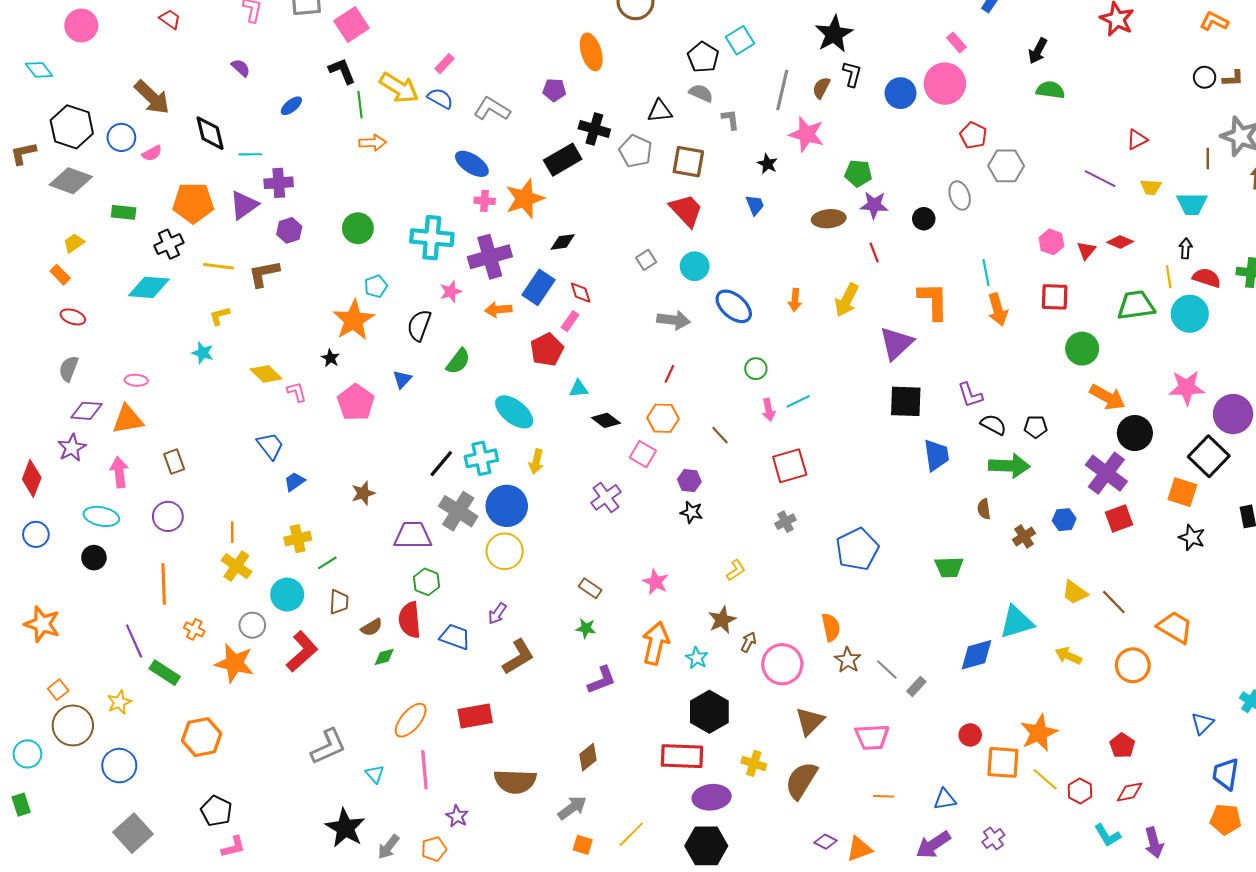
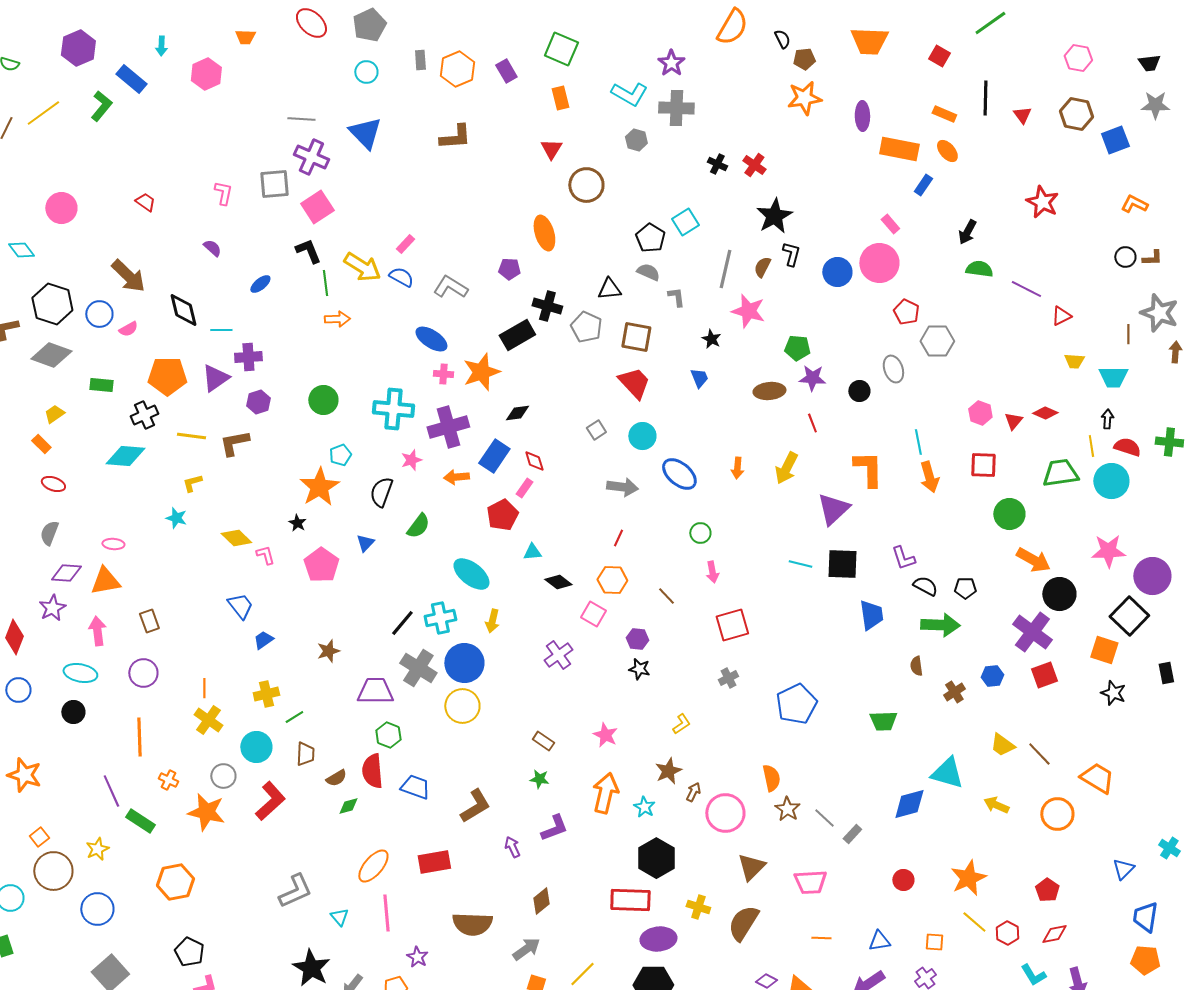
purple line: (1100, 179) -> (1026, 289), moved
cyan line: (798, 401) -> (800, 564), moved, turned 40
purple arrow: (497, 614) -> (512, 847), moved, turned 120
cyan triangle: (1017, 622) -> (947, 773), turned 33
orange square: (1003, 762) -> (934, 942), moved, size x0.6

